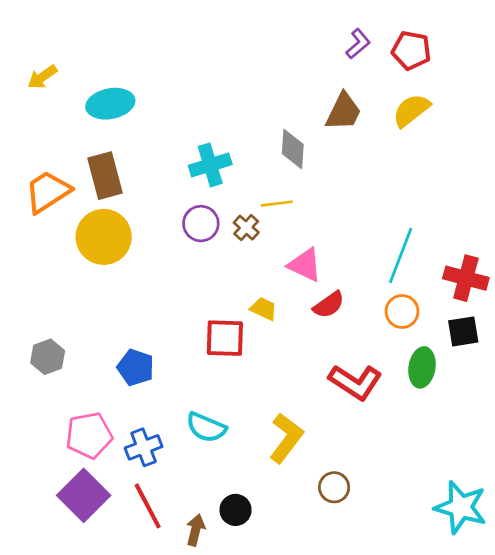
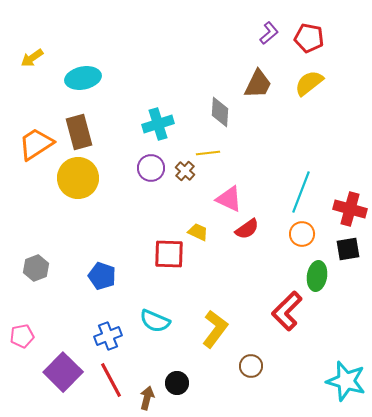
red L-shape: (355, 382) -> (287, 311), moved, turned 102
pink pentagon: (89, 435) -> (22, 336), moved, size x0.7

